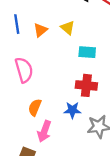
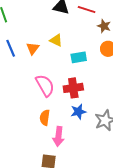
pink semicircle: (24, 70) -> (45, 85), moved
red cross: (86, 85) -> (73, 88), moved

